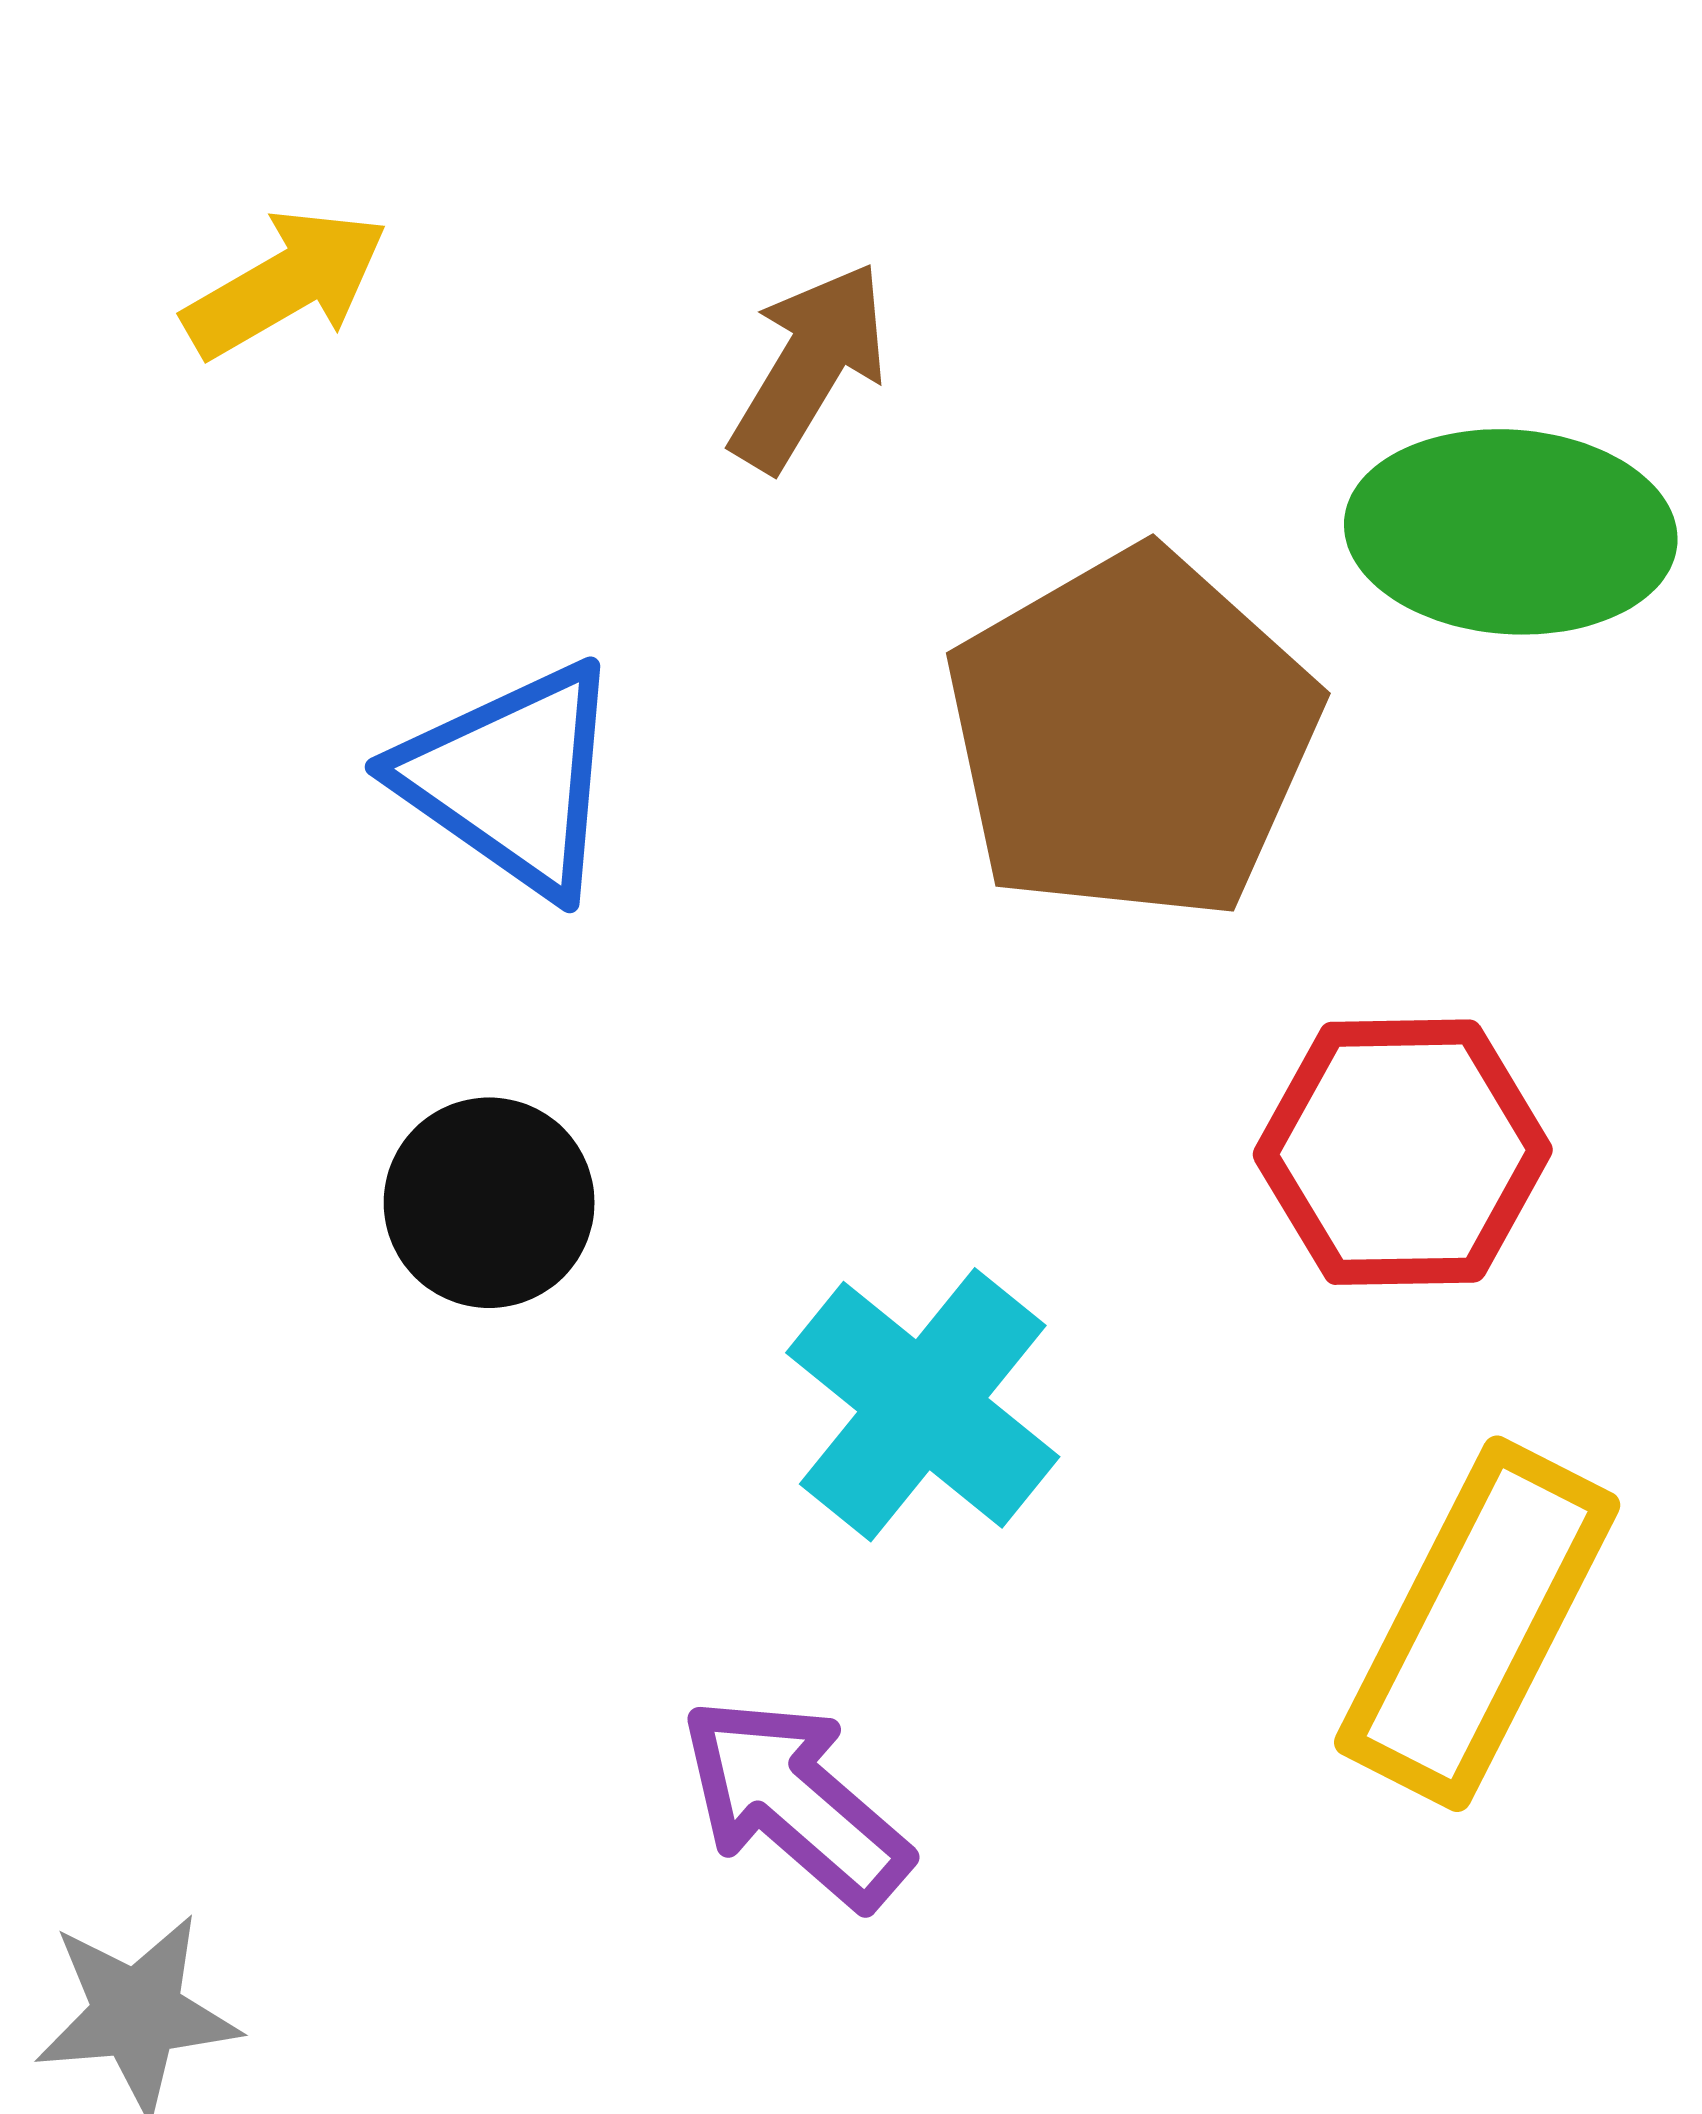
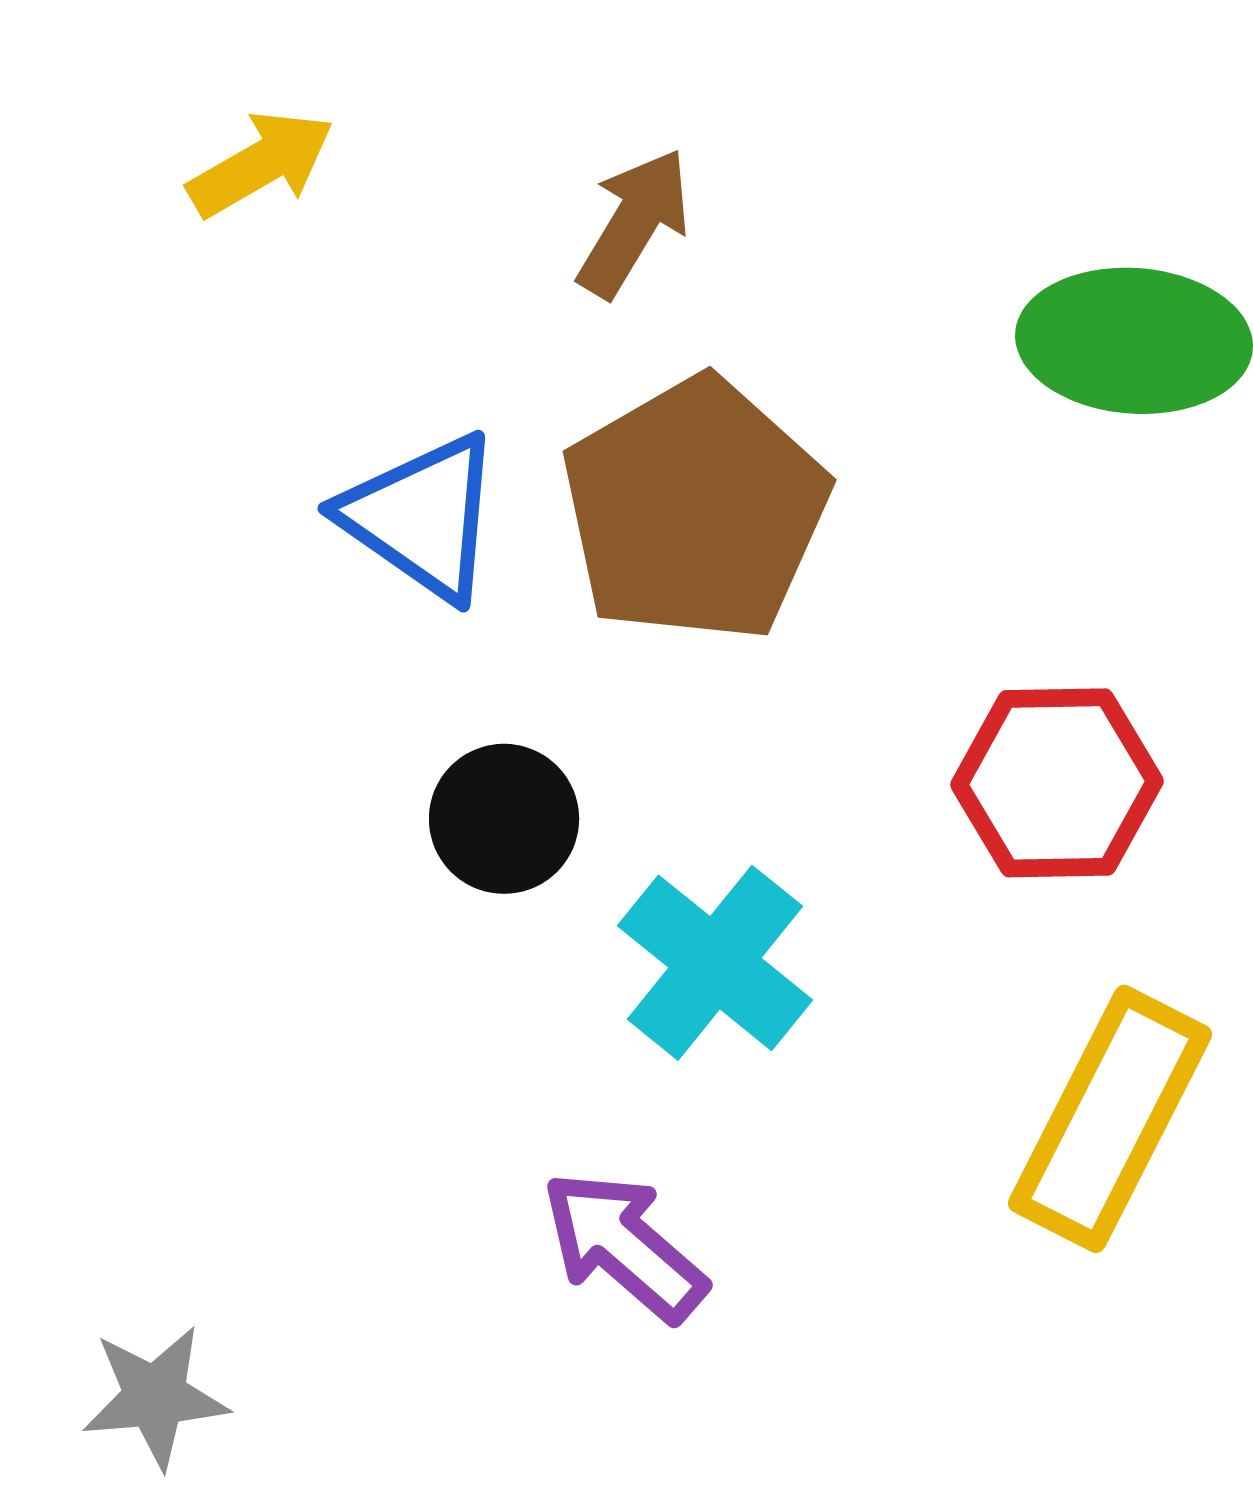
brown pentagon: (1132, 735) -> (695, 510), moved
black circle: (489, 1203) -> (504, 819), moved

